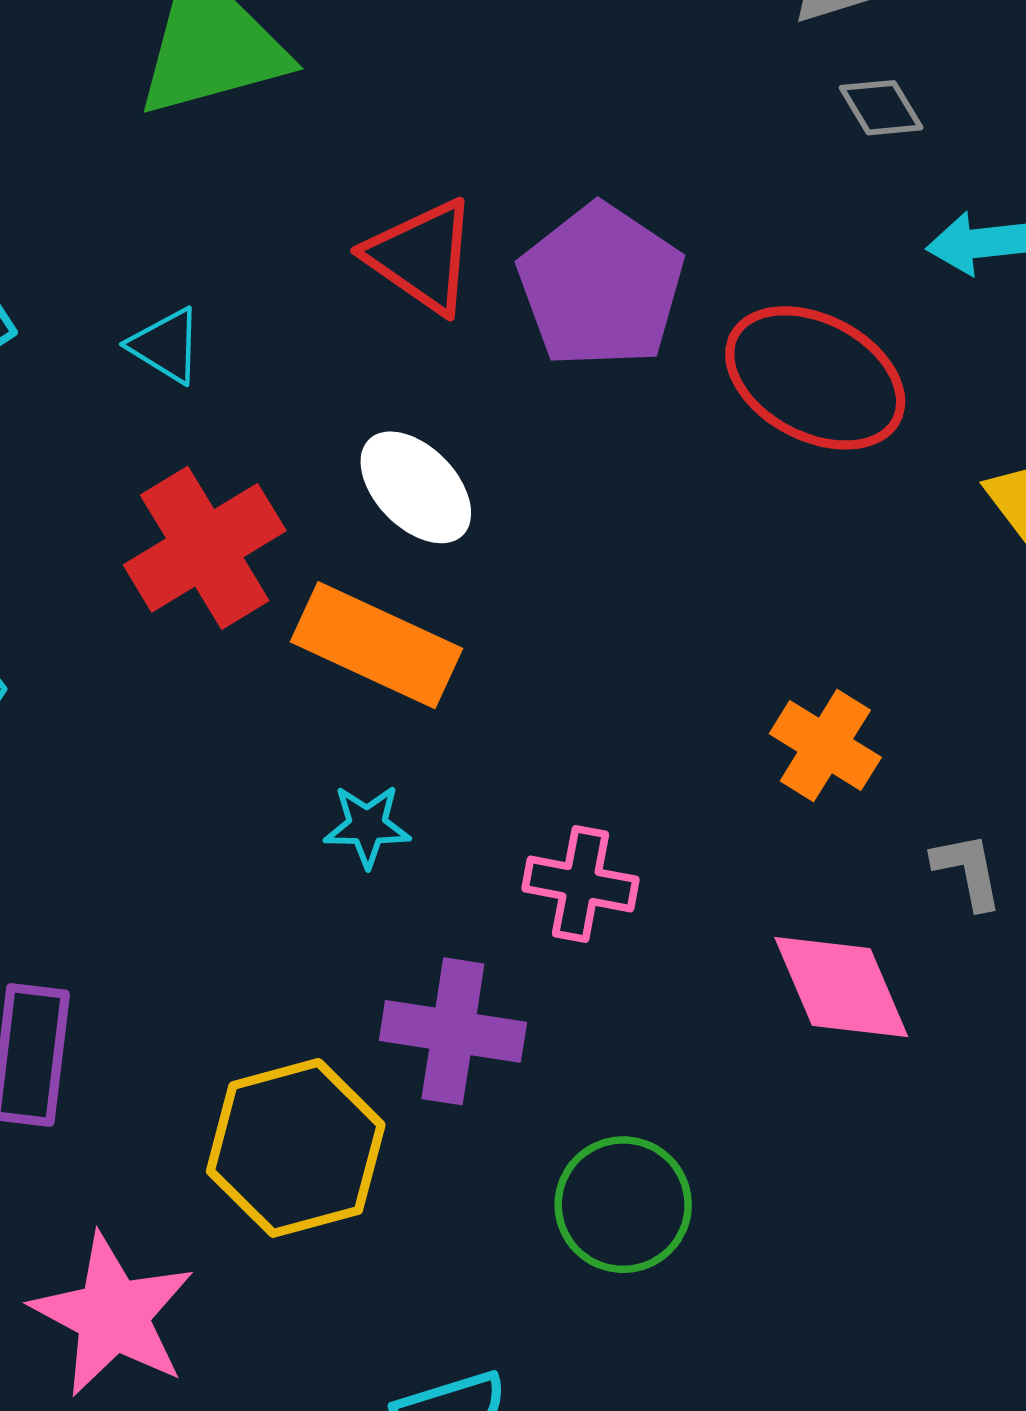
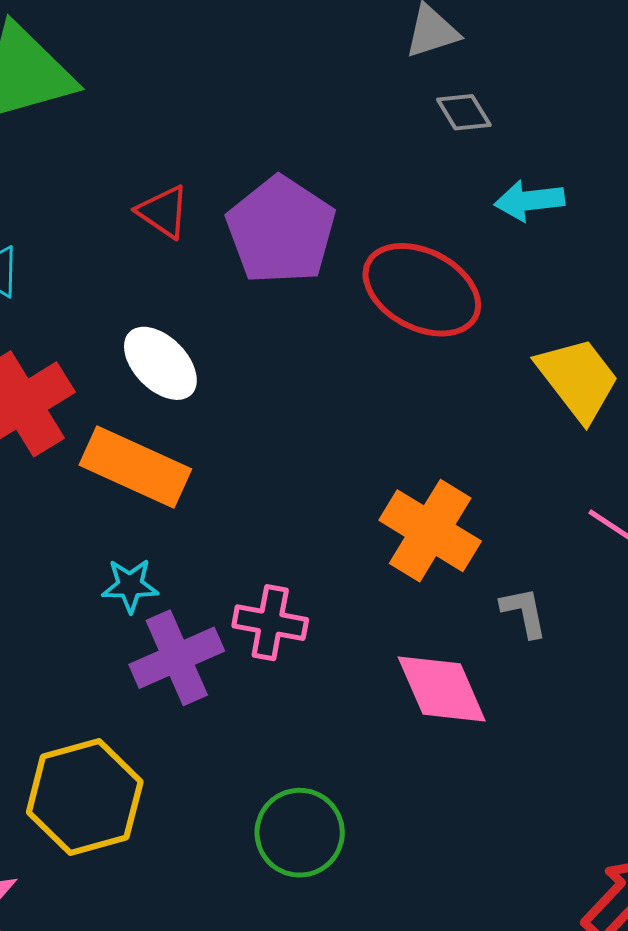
red triangle: (422, 256) -> (163, 212), size x0.7
orange cross: (825, 745) -> (430, 531), size x1.4
purple cross: (453, 1031) -> (177, 658), moved, turned -32

